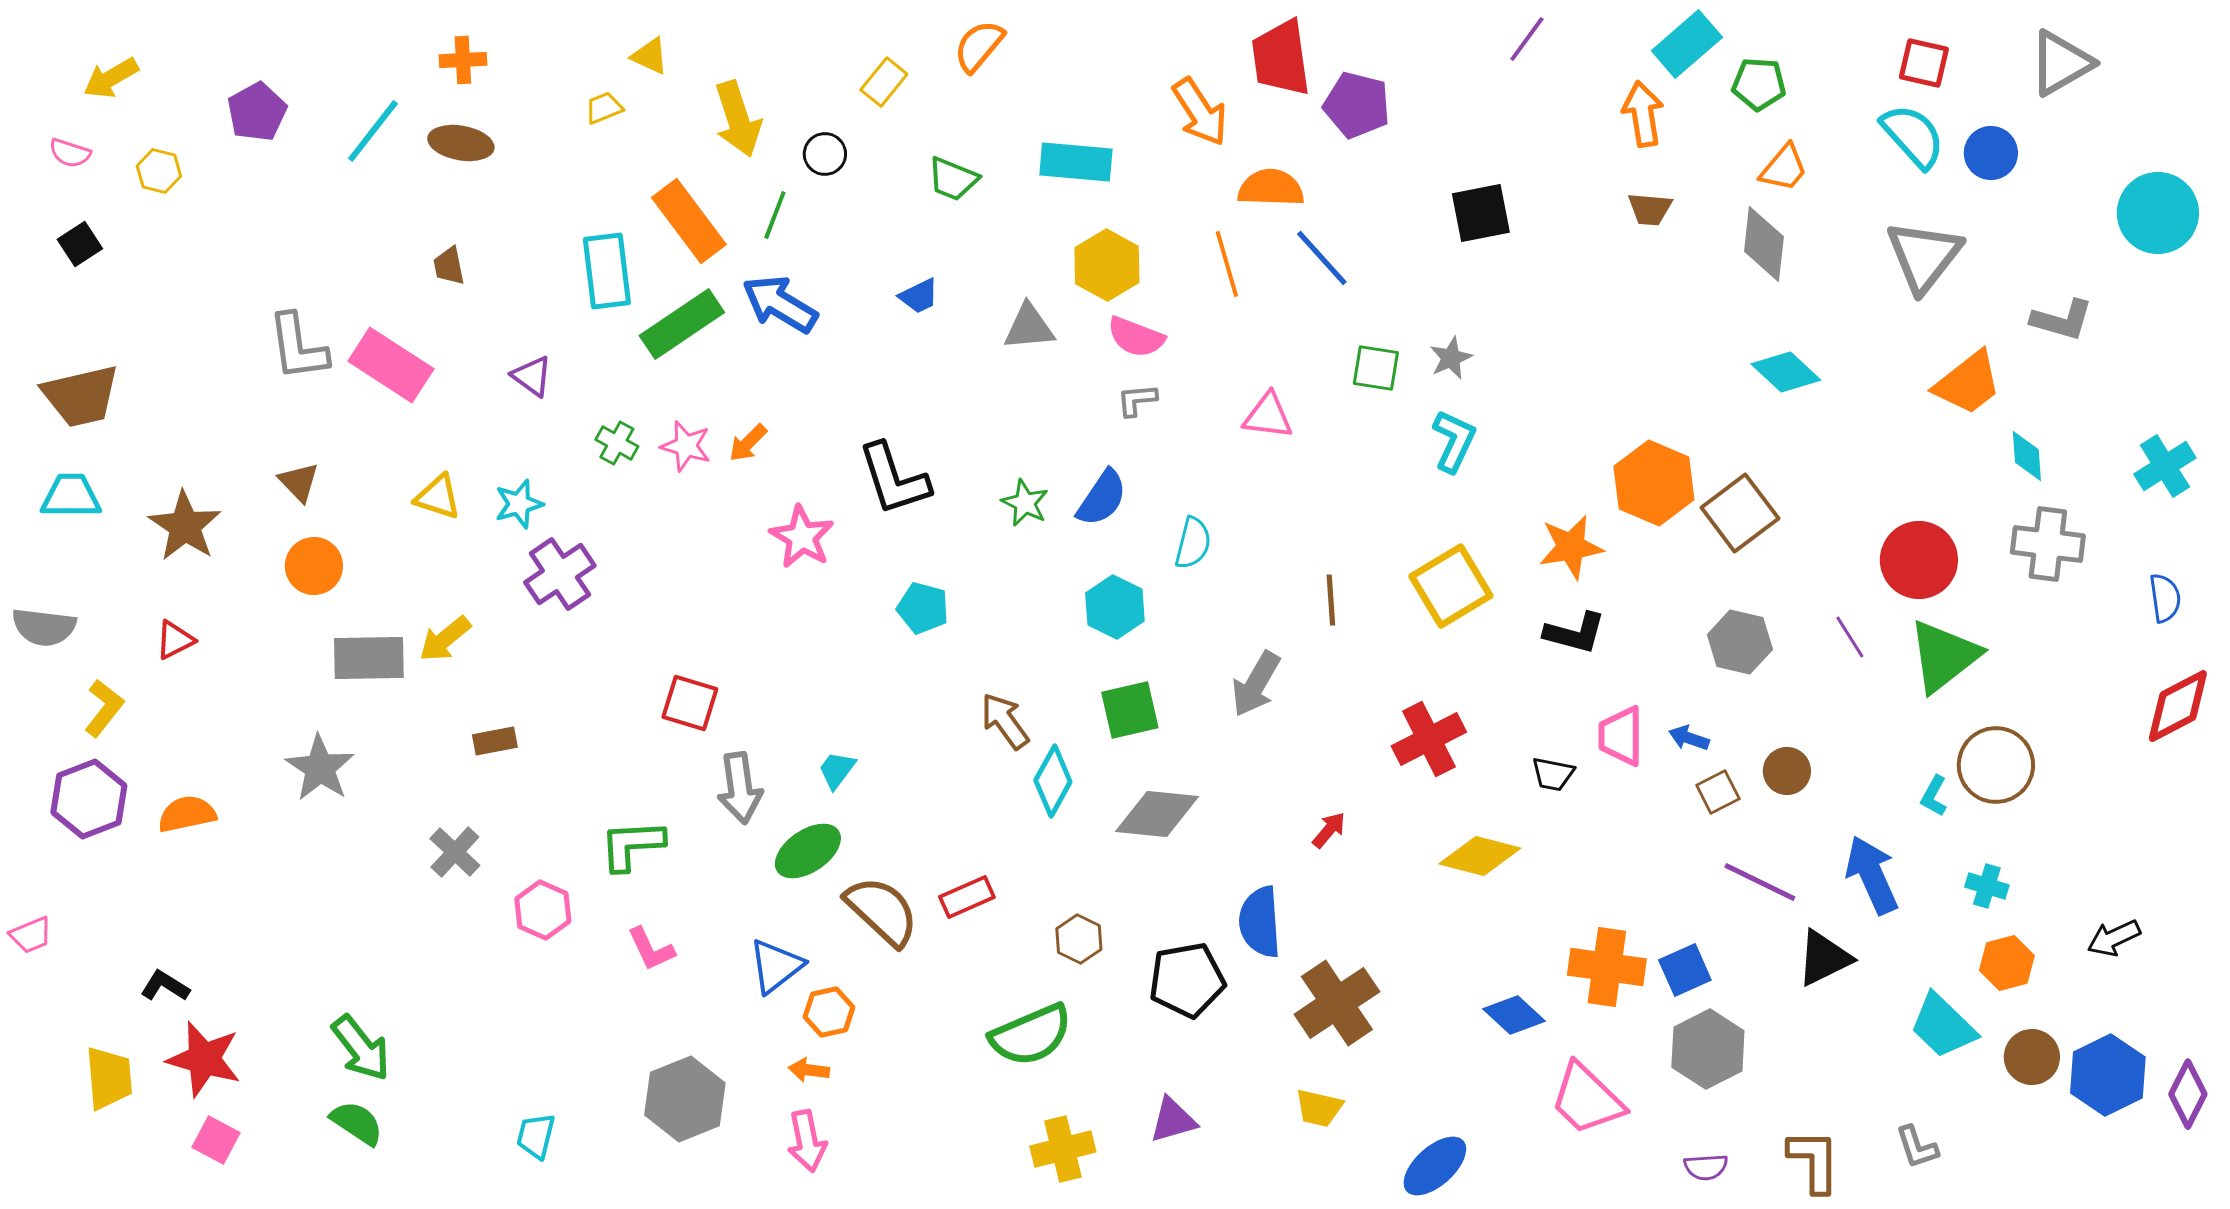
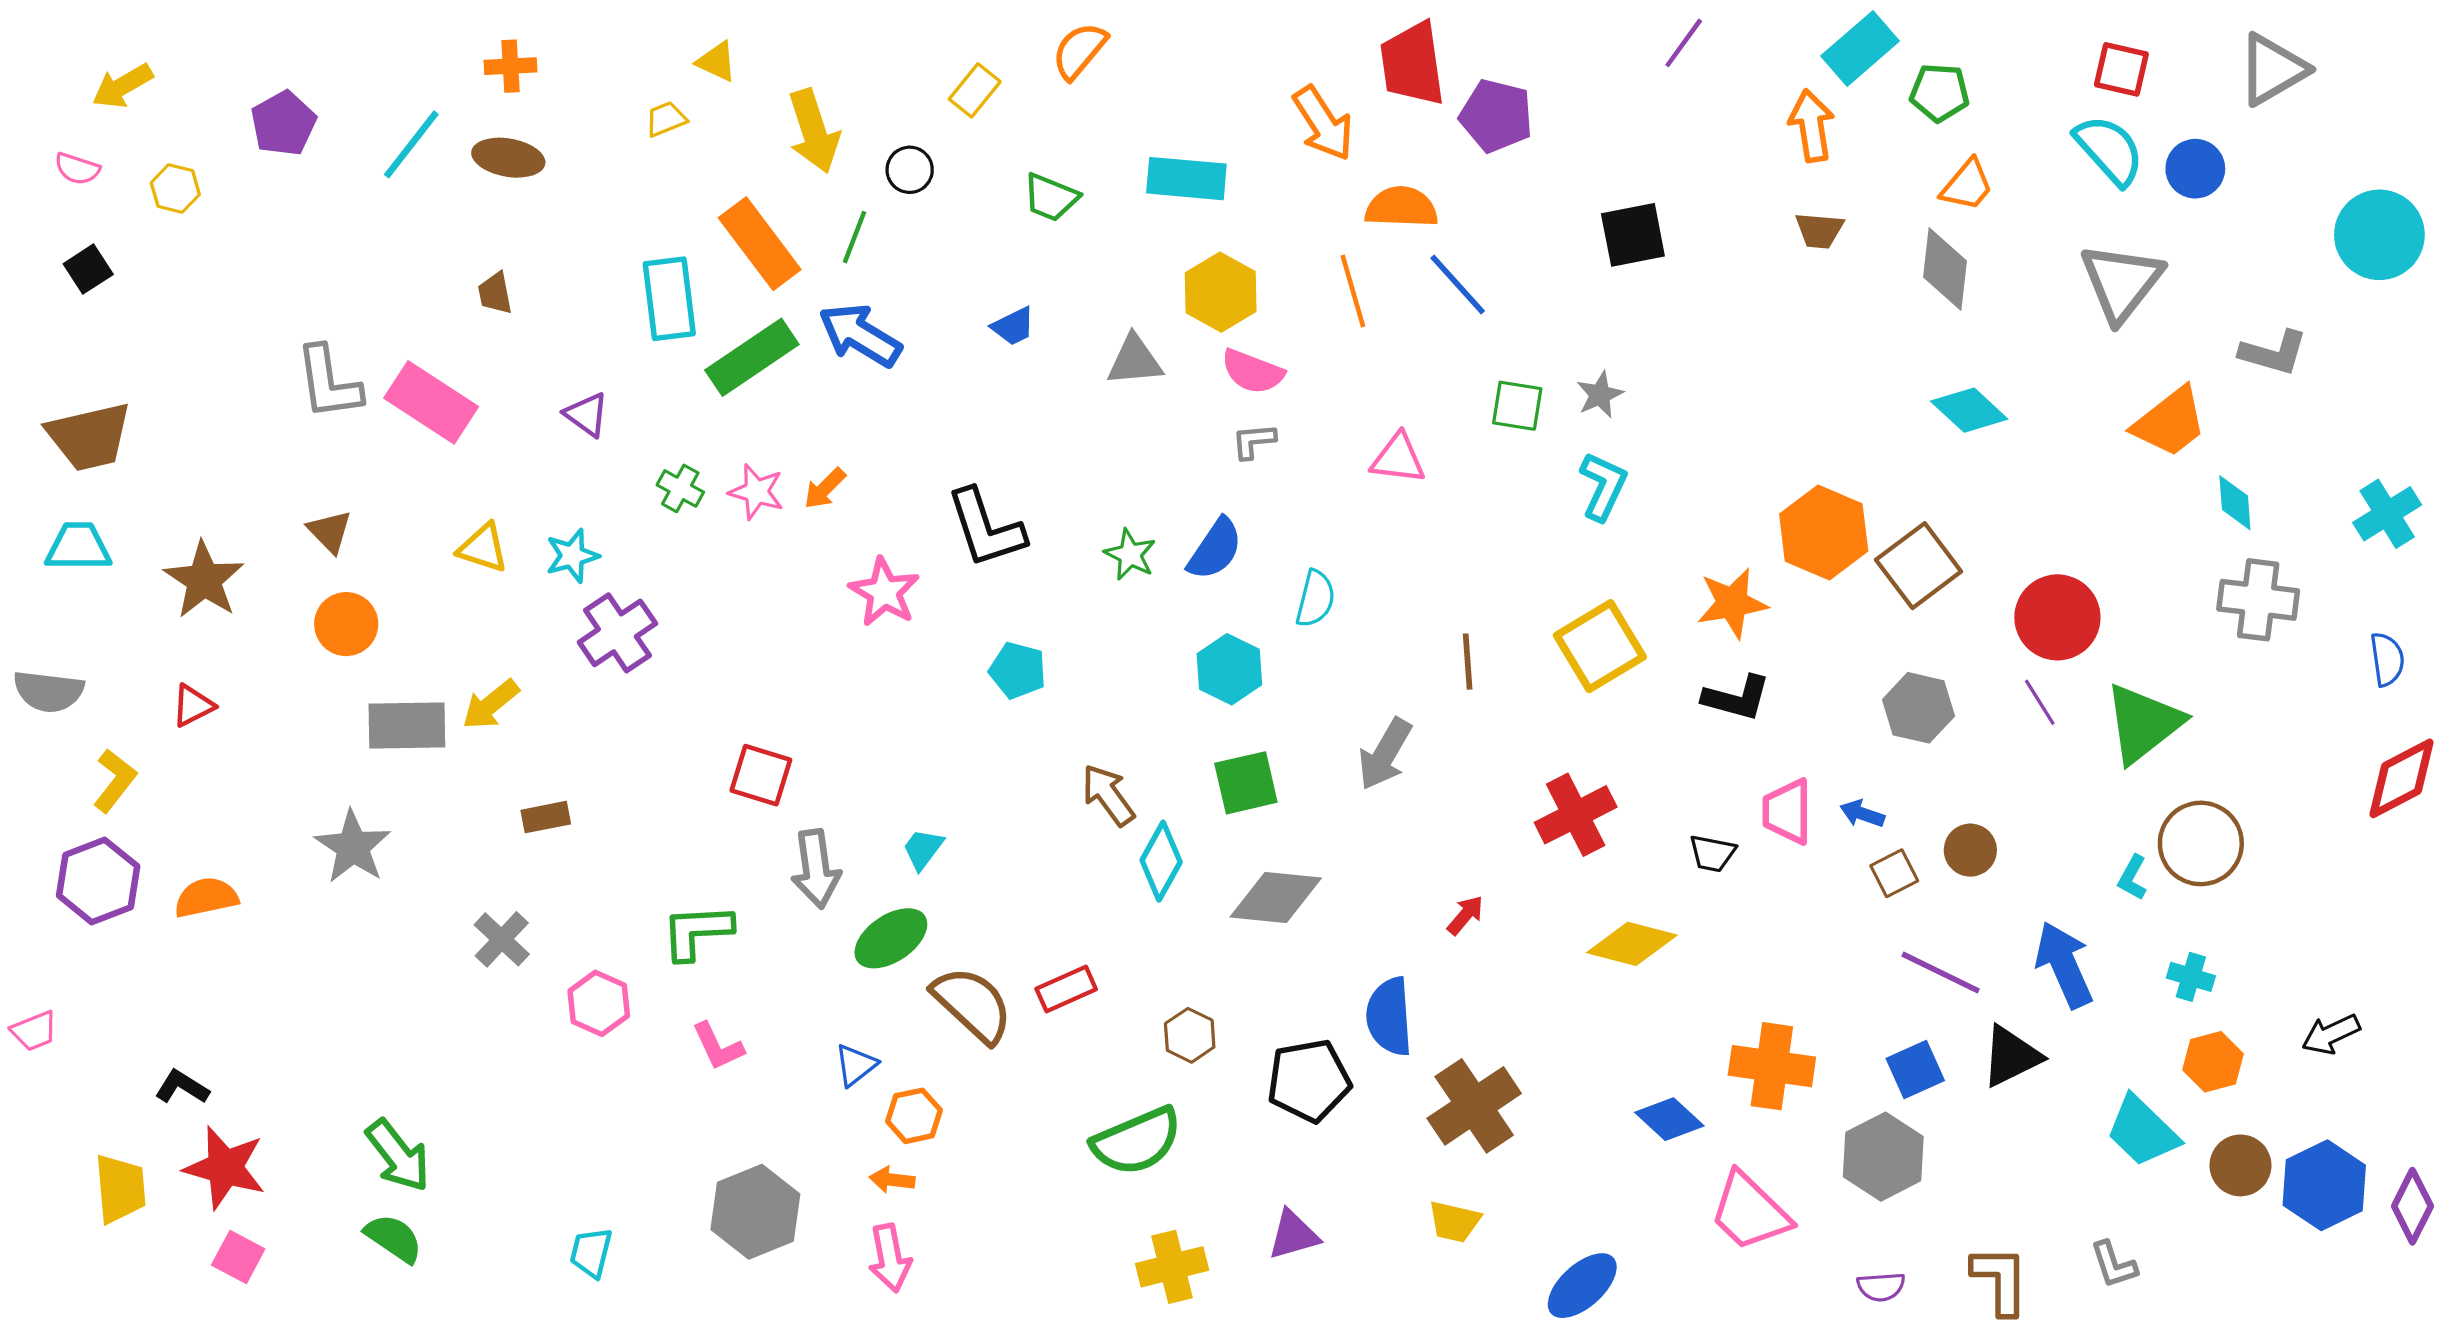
red circle: (1919, 560) -> (2057, 617), moved
blue triangle: (776, 966) -> (856, 1065), size x0.7
blue square: (1685, 970) -> (1915, 1070), moved

